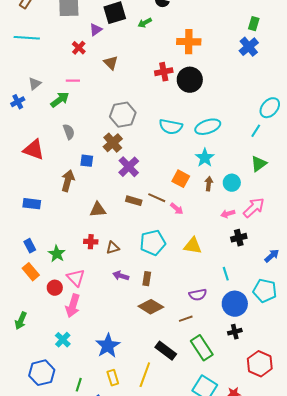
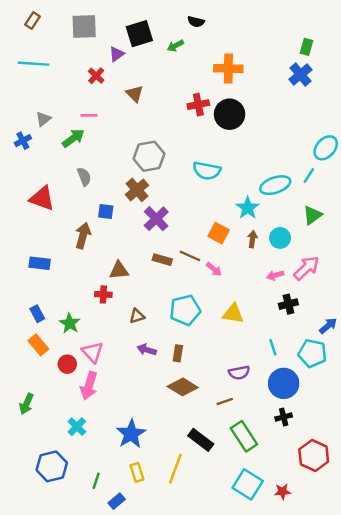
cyan ellipse: (208, 127) -> (275, 185), moved
red cross: (91, 242) -> (103, 294), moved
cyan pentagon: (265, 291) -> (312, 353), moved

